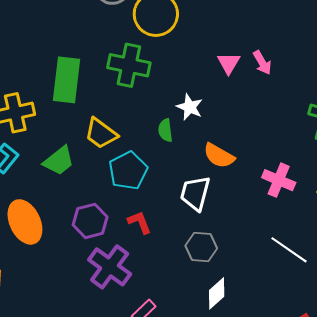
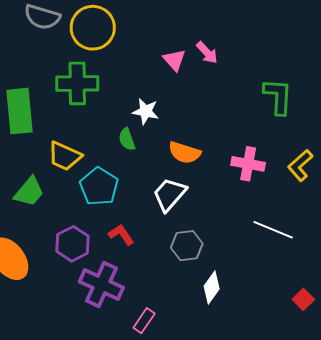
white trapezoid: (195, 193) -> (169, 194), turned 39

